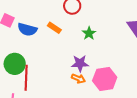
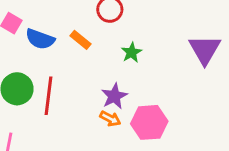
purple star: (80, 63) -> (114, 96), turned -30
red line: (26, 78) -> (49, 96), moved

